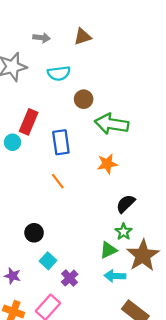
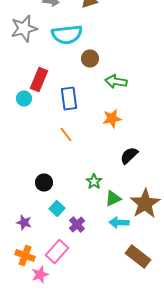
cyan semicircle: (59, 73) -> (67, 34), size x1.4
green arrow: (112, 124) -> (116, 82), size x0.7
green star: (123, 232) -> (94, 182), moved

